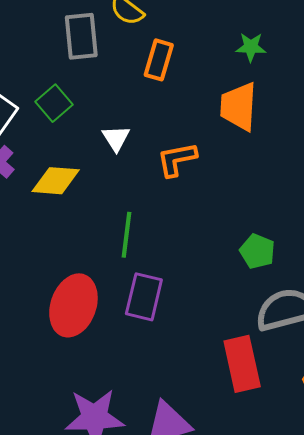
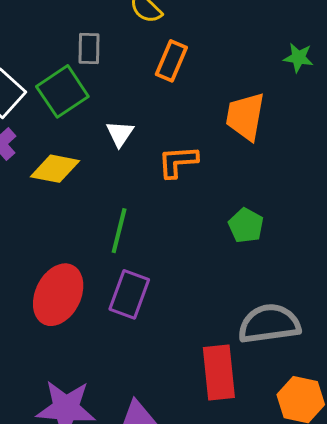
gray rectangle: (81, 36) -> (89, 49), moved, size x0.7
green star: (251, 47) -> (298, 58), moved
green square: (54, 103) -> (62, 91), size x1.4
green pentagon: (257, 251) -> (246, 225), moved

